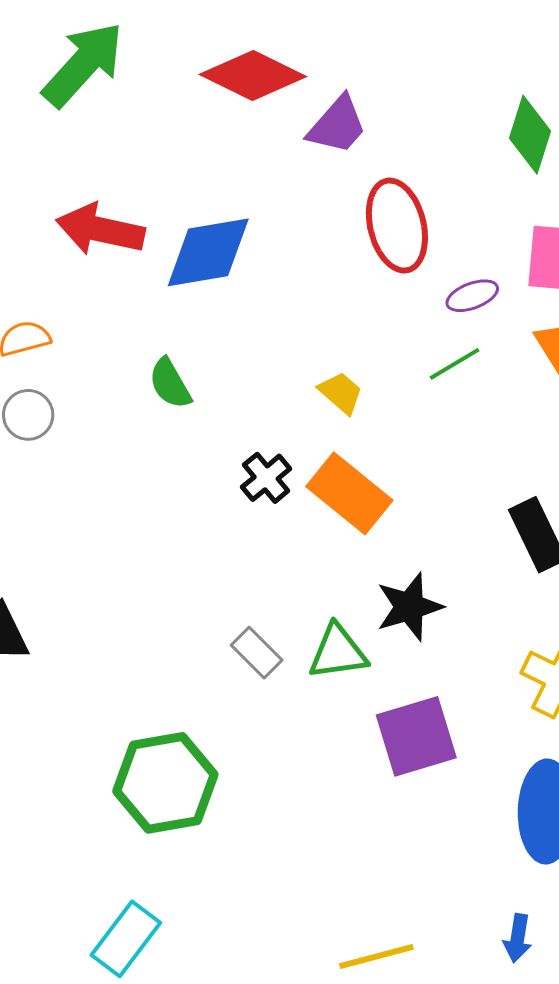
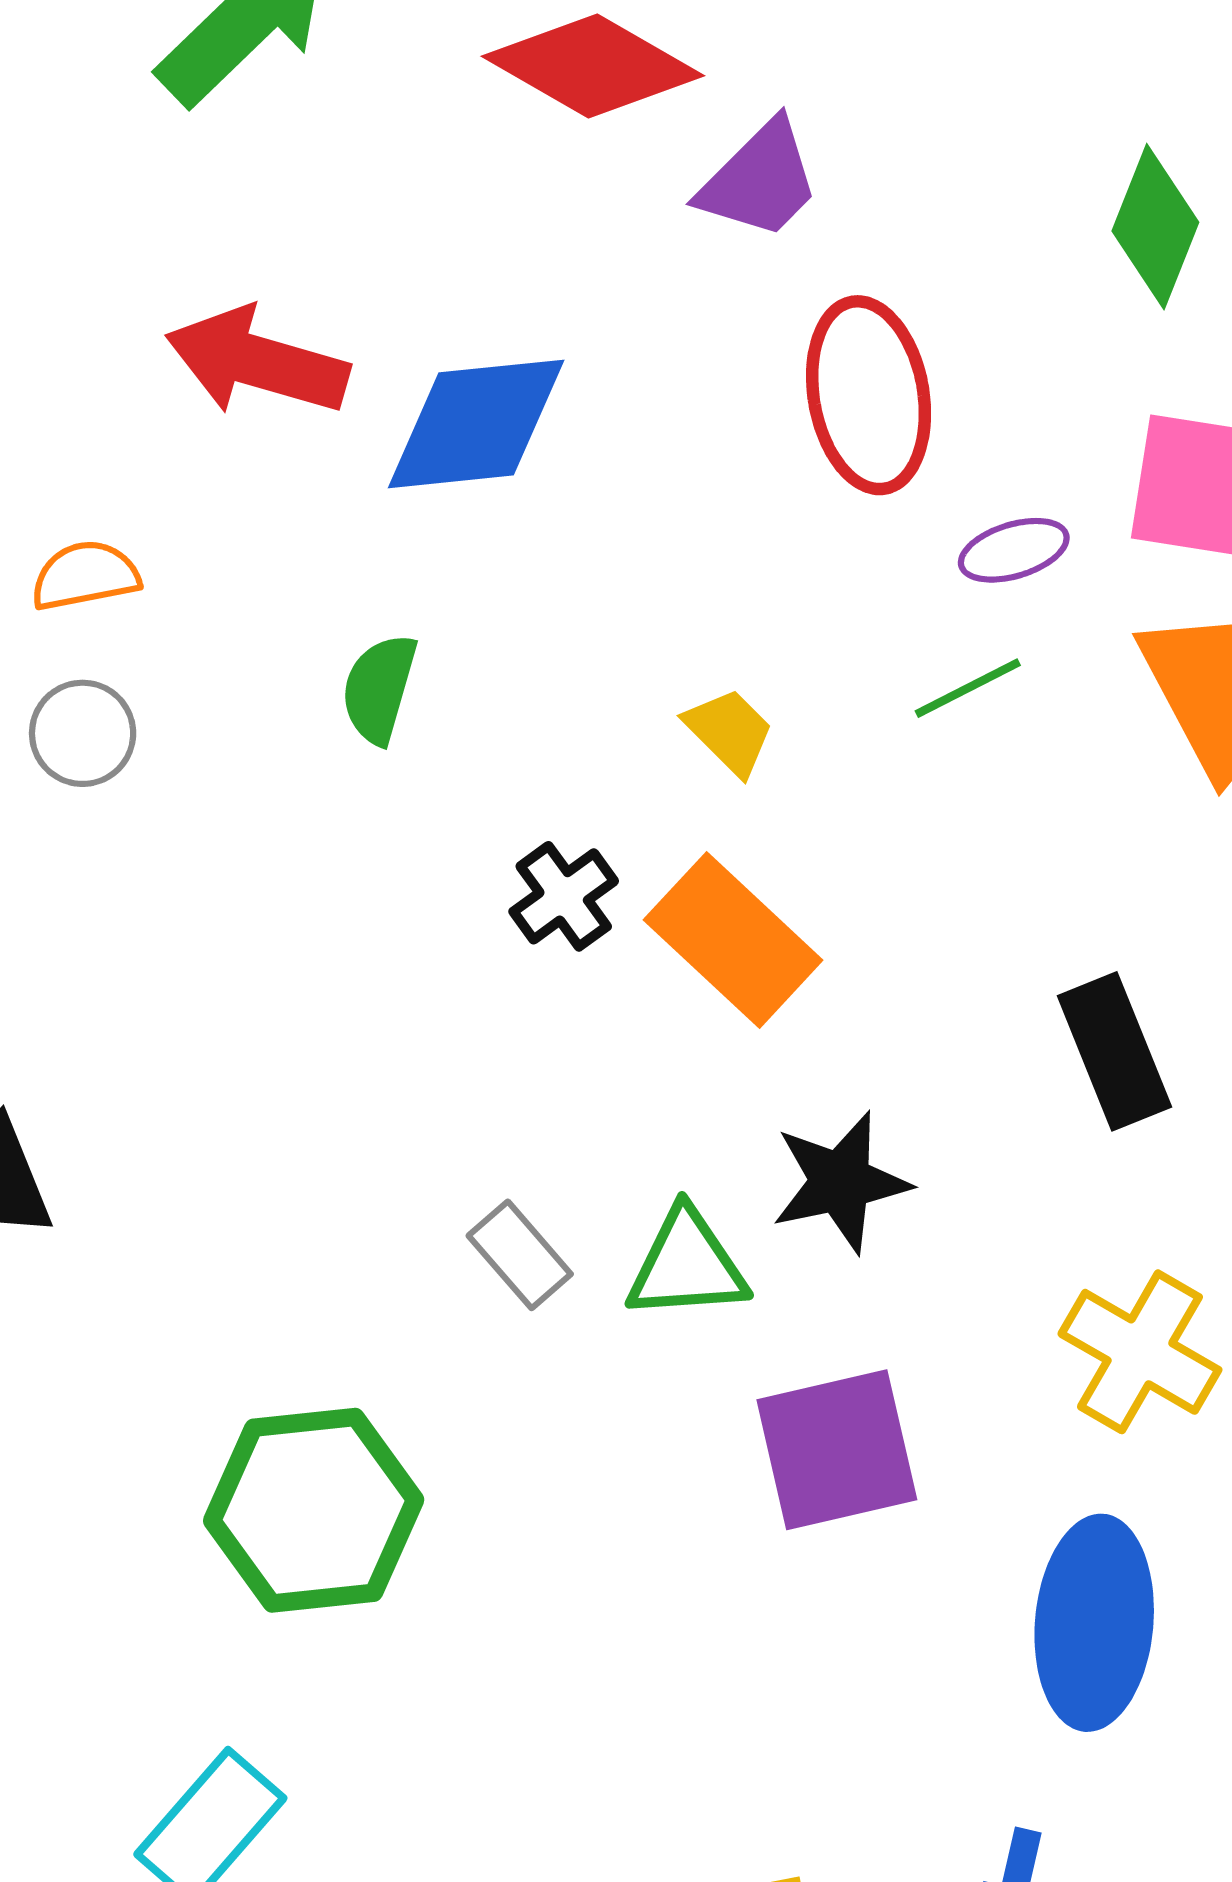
green semicircle: (170, 384) -> (379, 689), turned 42

